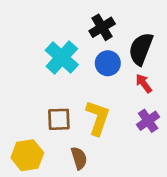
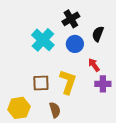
black semicircle: (141, 49) -> (98, 34), size x0.7
red arrow: (144, 83) -> (94, 65), moved
purple cross: (148, 121) -> (103, 84), turned 35

